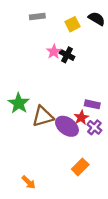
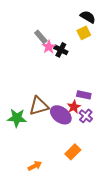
gray rectangle: (37, 16) -> (41, 37), moved, turned 56
yellow square: (72, 24) -> (84, 33), moved
green star: (19, 103) -> (17, 118), moved, turned -30
orange arrow: (29, 182) -> (35, 166), moved, turned -72

